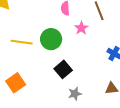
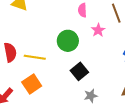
yellow line: (22, 42) -> (35, 57), moved

